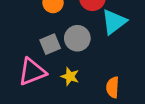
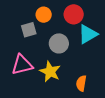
gray square: (50, 44) -> (29, 30), moved
yellow star: (70, 76) -> (50, 72), size x1.5

